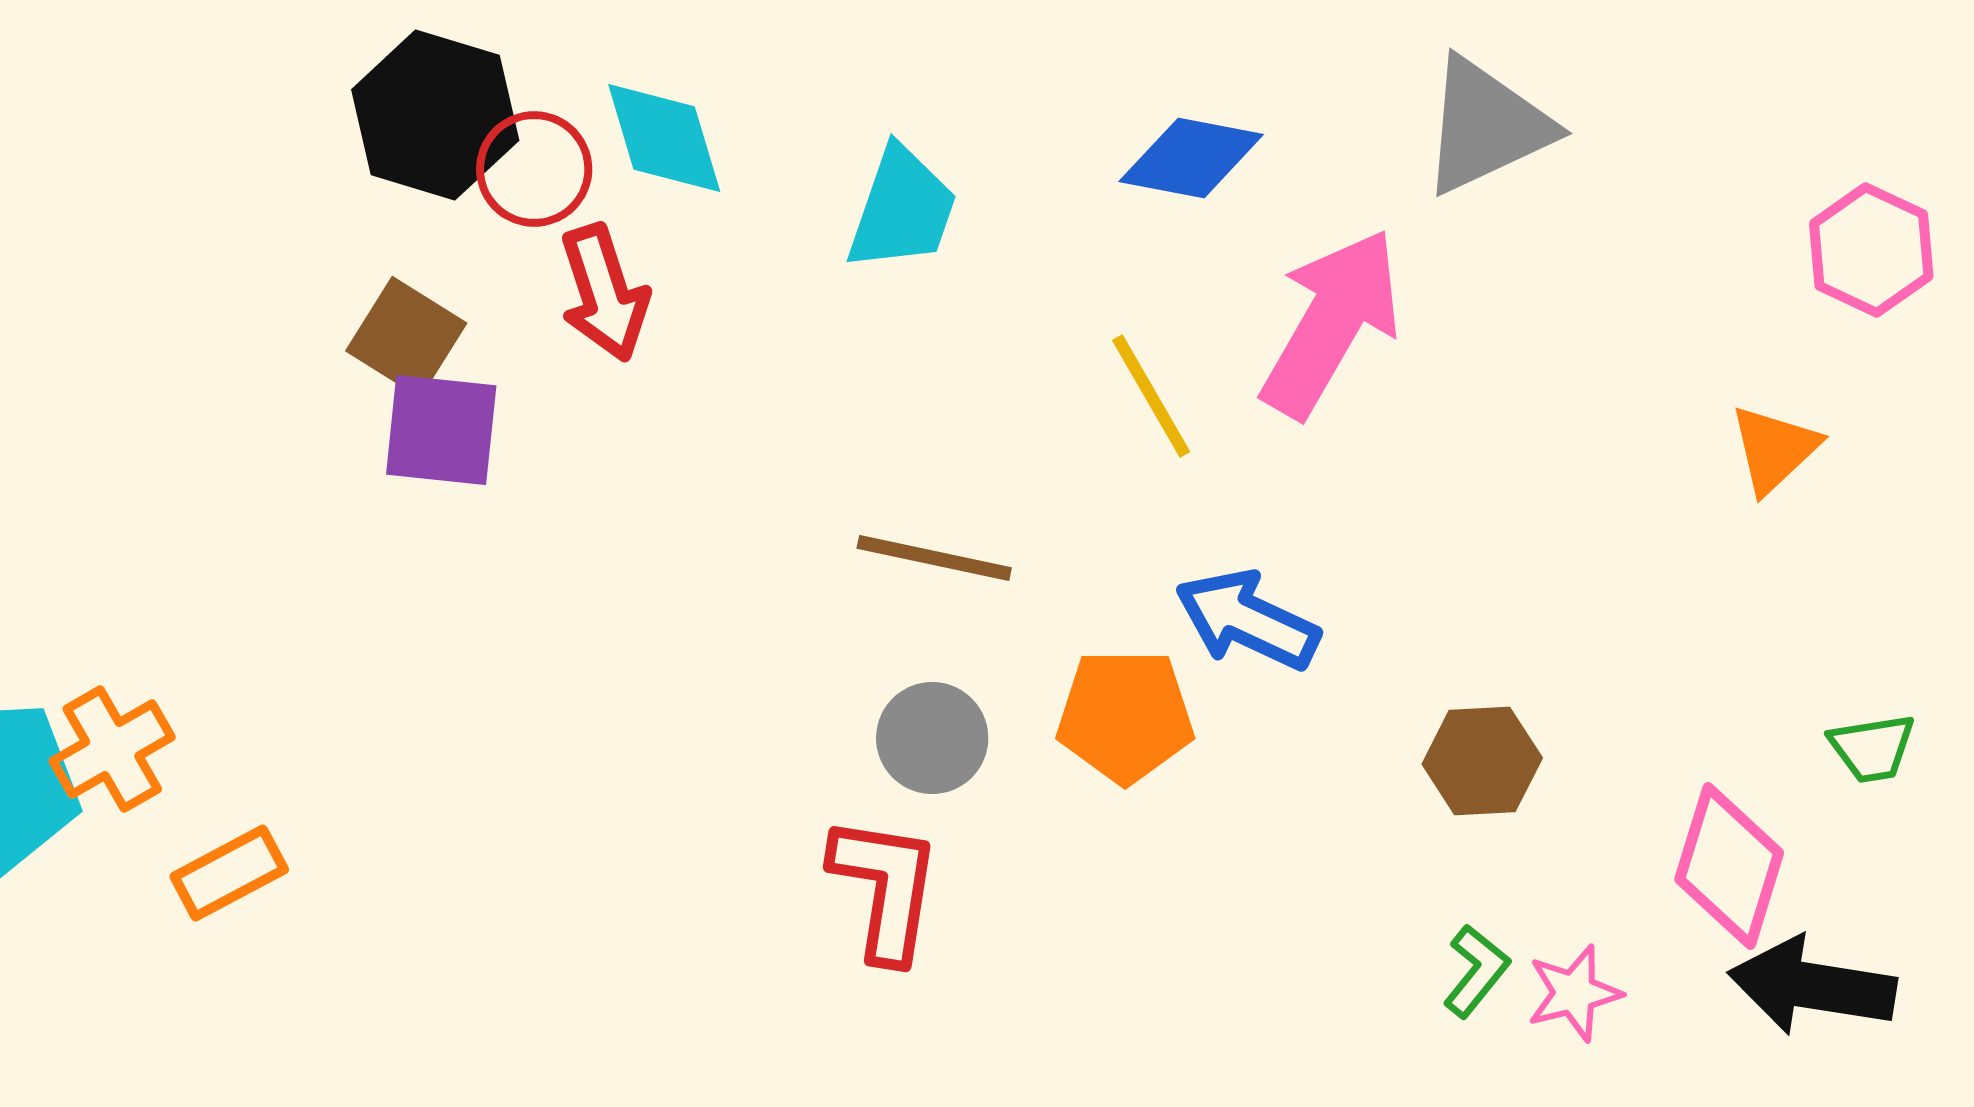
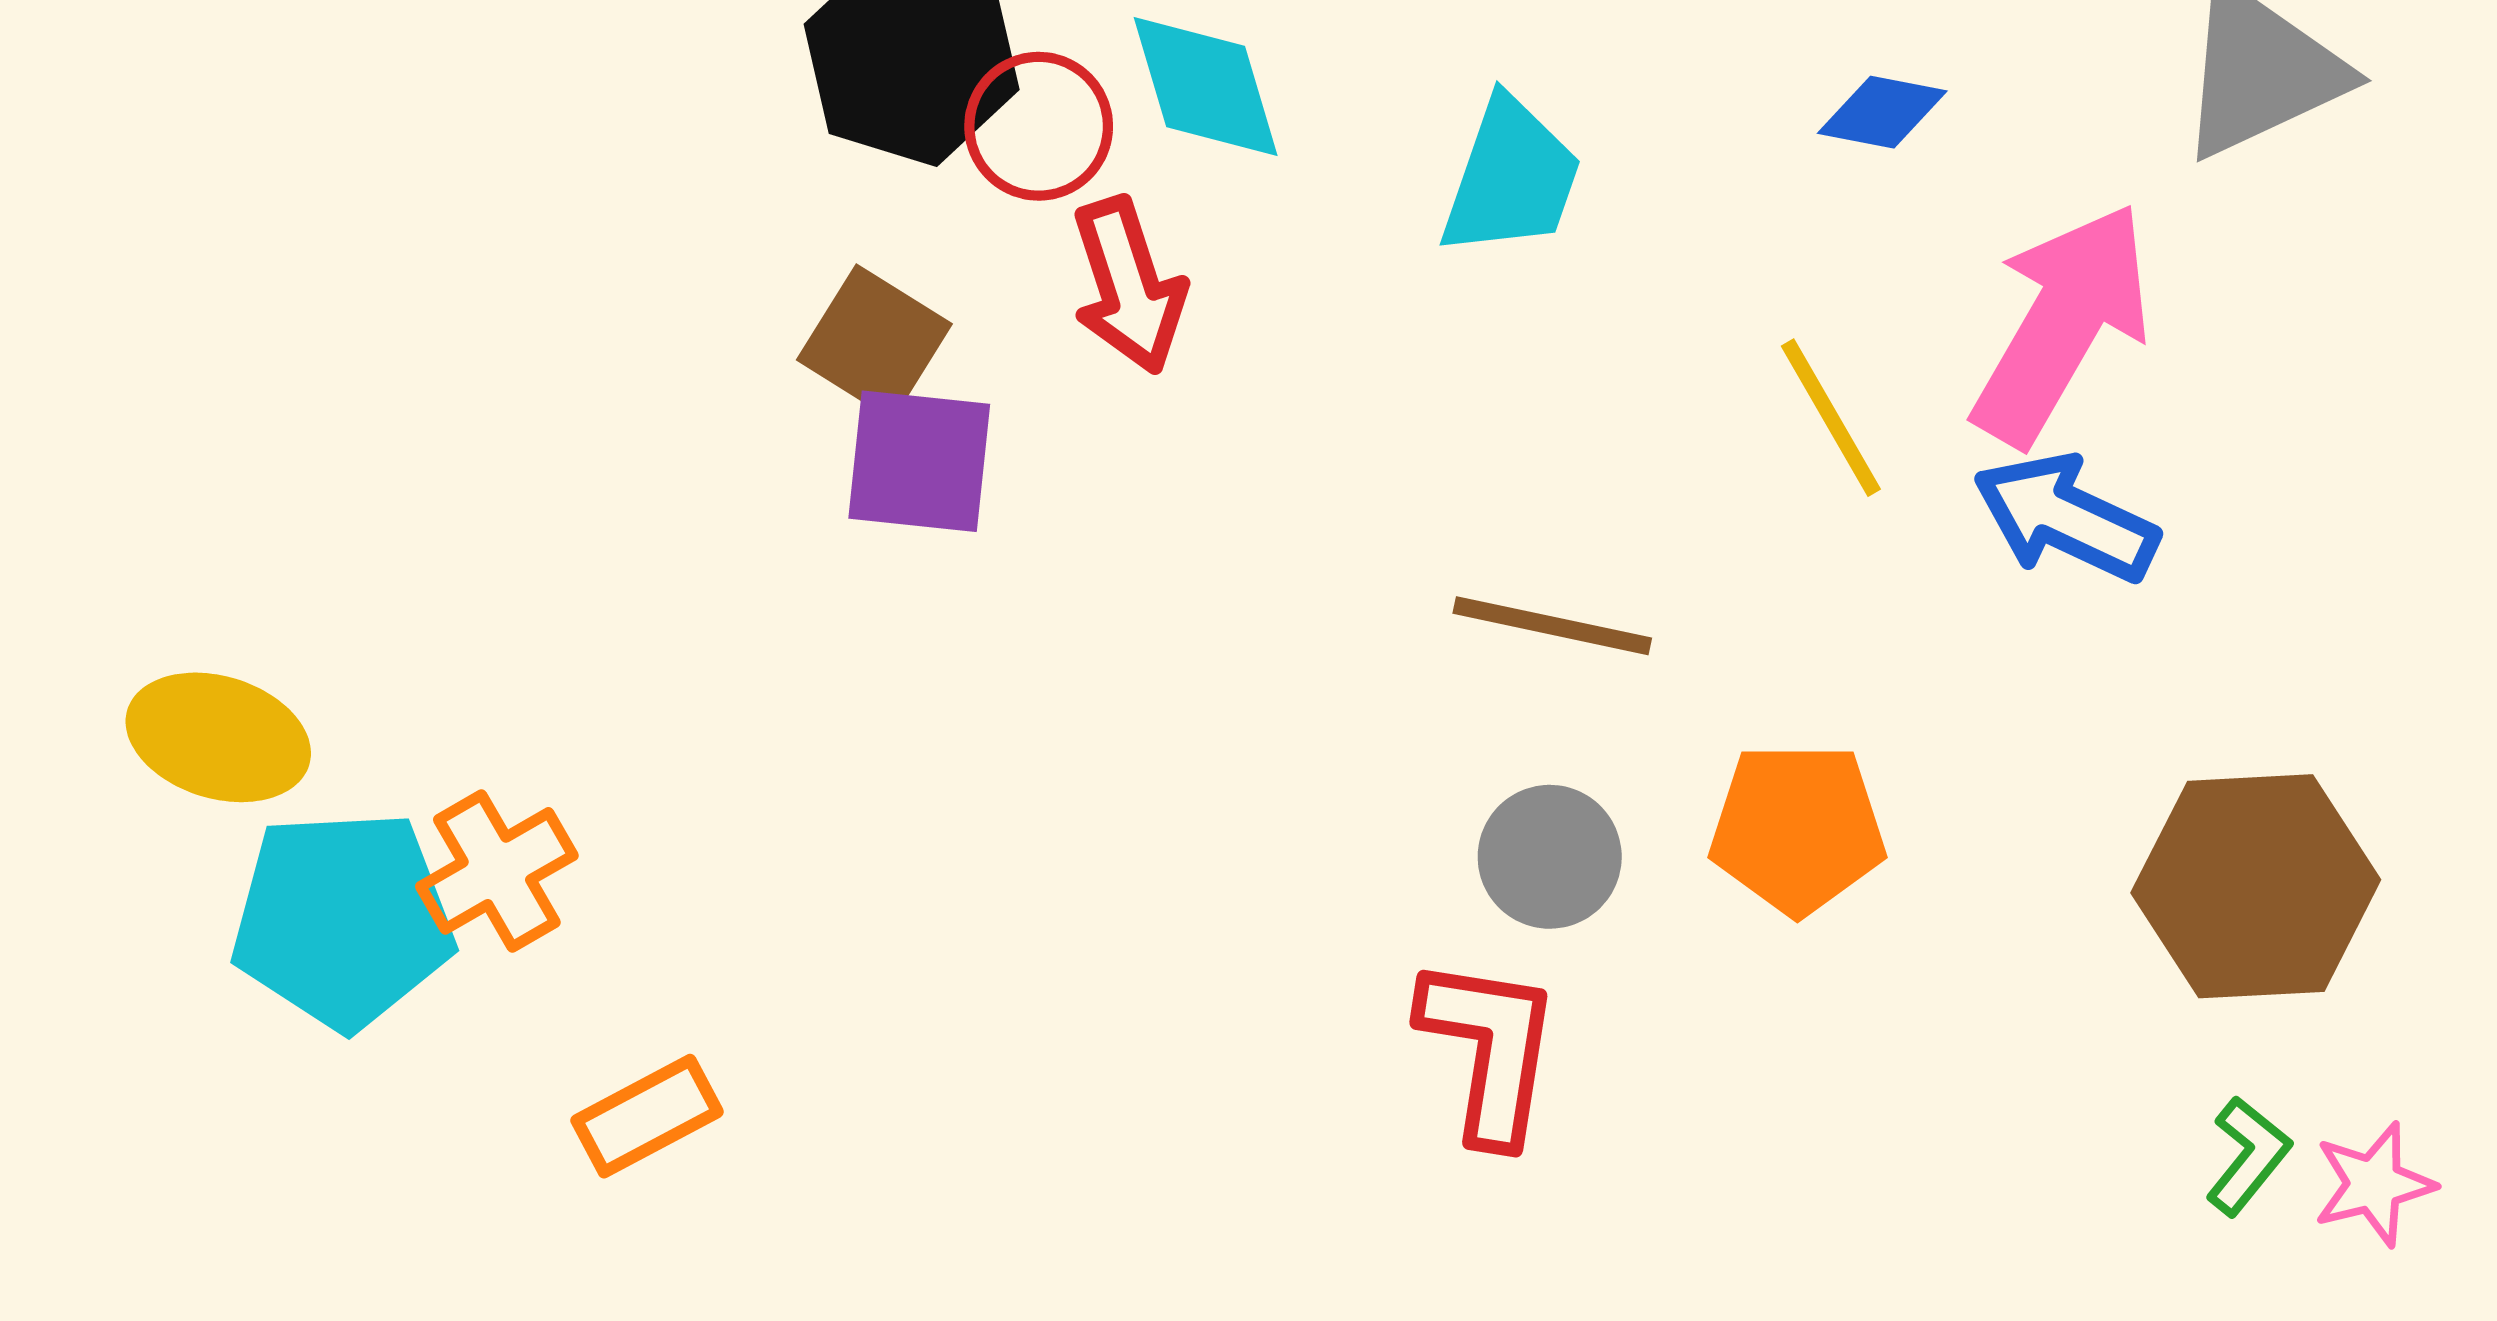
blue diamond: (1191, 158) -> (1882, 112), size x0.7
blue arrow: (1247, 620) -> (2066, 518), moved
brown hexagon: (1482, 761) -> (2256, 886), size x1.6
orange rectangle: (229, 873) -> (647, 1116), moved

